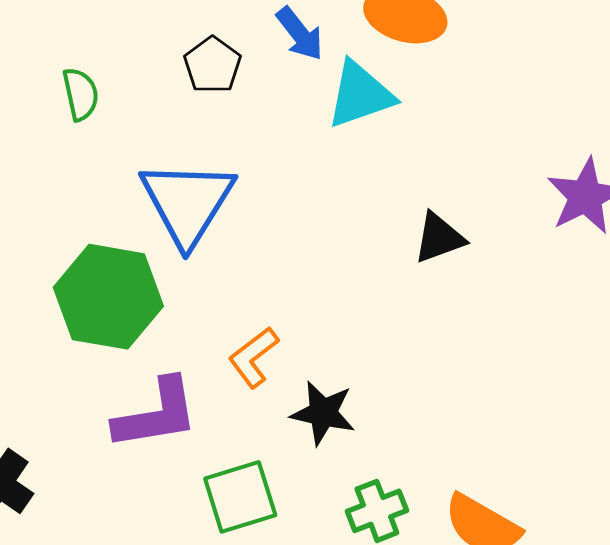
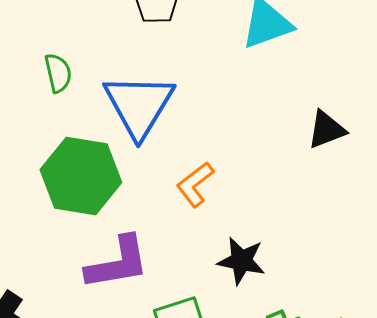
green semicircle: (81, 94) -> (58, 73), moved
orange L-shape: (253, 357) -> (195, 184), moved

